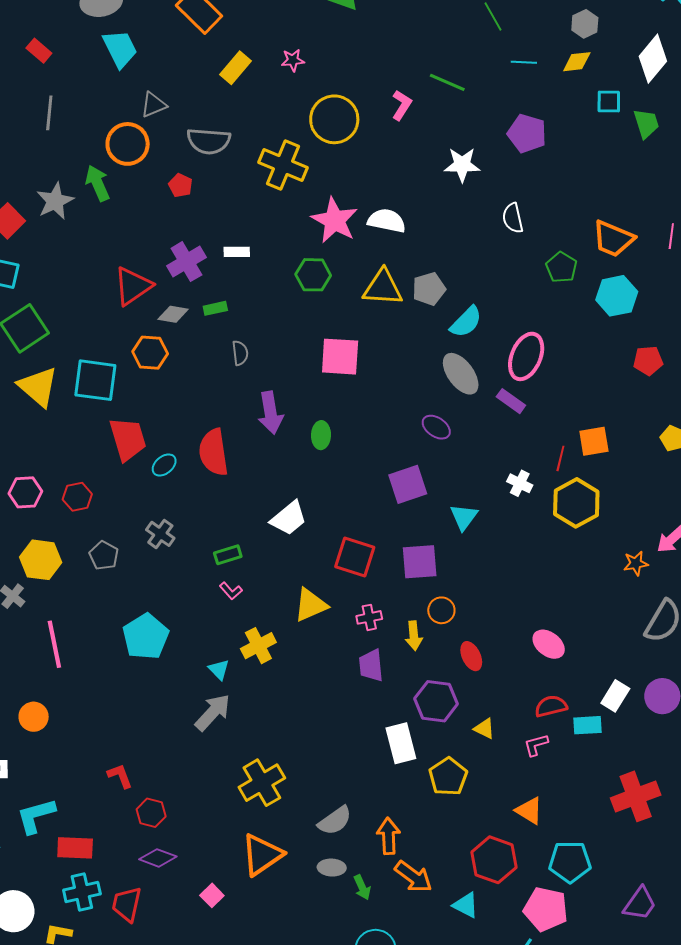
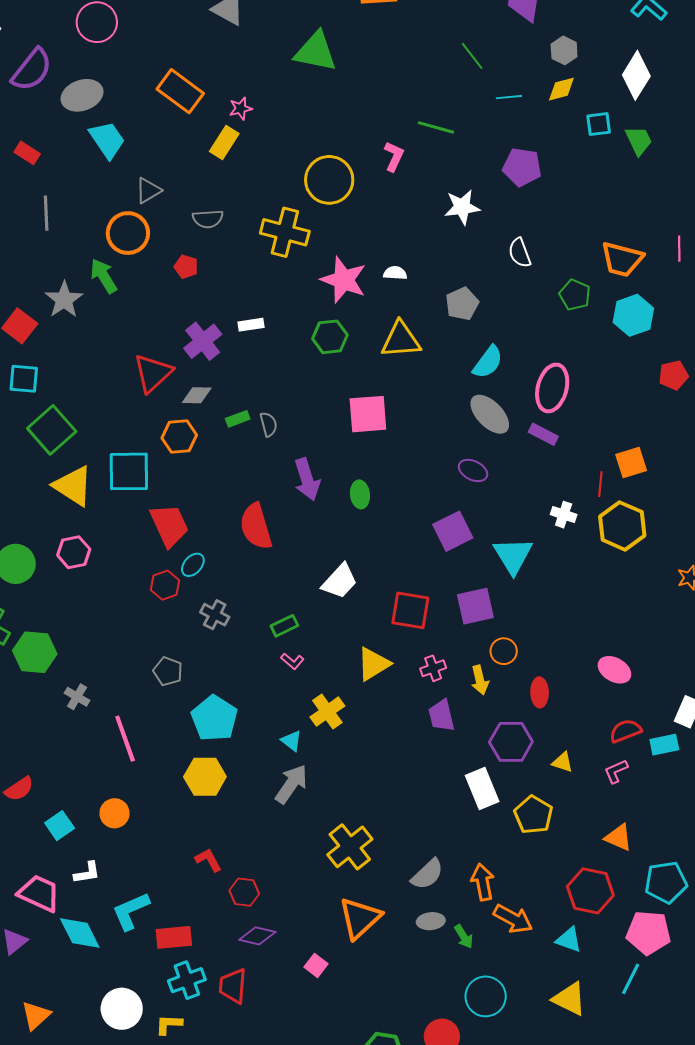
pink star: (293, 60) -> (241, 108), moved
gray semicircle: (209, 141) -> (208, 219), size x0.7
white semicircle: (387, 221) -> (395, 273), size x0.6
gray pentagon: (429, 289) -> (462, 304), moved
green rectangle: (215, 308) -> (238, 419), moved
cyan ellipse: (164, 465) -> (193, 565), moved
pink hexagon: (25, 492) -> (74, 552), moved
red hexagon: (77, 497) -> (165, 585), moved
cyan triangle: (464, 517) -> (513, 556), size x1.4
gray pentagon: (104, 555) -> (168, 671), moved
yellow hexagon: (41, 560) -> (205, 777), moved
red ellipse: (471, 656) -> (540, 692), turned 32

